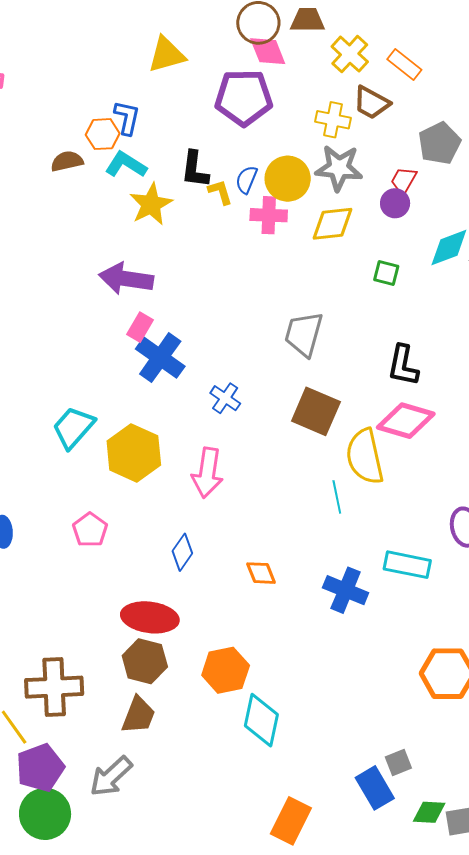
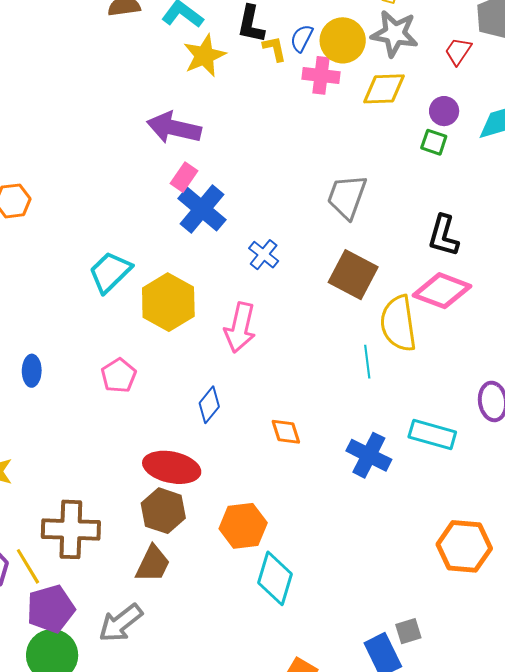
purple circle: (395, 203) -> (444, 111), moved

